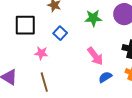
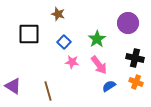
green star: (93, 18) -> (97, 39), moved, turned -30
pink star: (41, 53) -> (72, 62), moved

